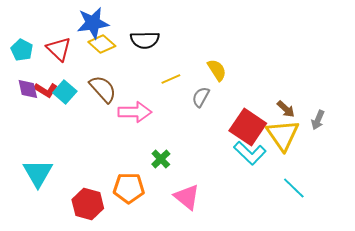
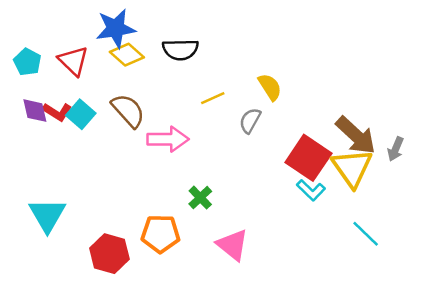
brown arrow: (286, 109) -> (356, 135), size x1.8
cyan L-shape: (250, 153) -> (311, 190), size x0.7

